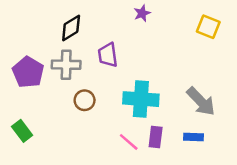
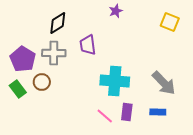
brown circle: (85, 100) -> (42, 82), moved
green rectangle: (22, 131) -> (18, 89), moved

